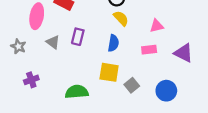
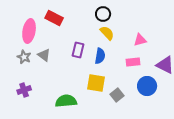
purple rectangle: (78, 37) -> (78, 50), moved
gray star: (18, 46) -> (24, 57), moved
blue circle: (166, 91) -> (147, 86), moved

